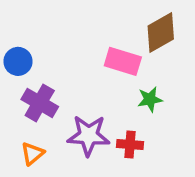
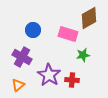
blue circle: (18, 61) -> (33, 30), moved
purple star: (88, 135) -> (49, 75), turned 30

